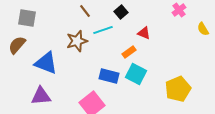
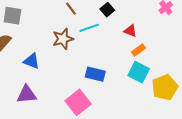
orange rectangle: (129, 52) -> (139, 50), moved
blue triangle: (46, 63) -> (32, 61), size x0.7
cyan square: (136, 74) -> (139, 72), moved

